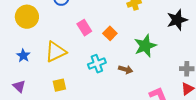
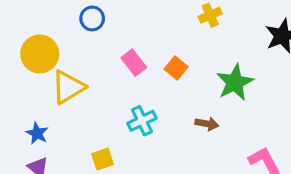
yellow triangle: (56, 52) -> (68, 87), moved
blue star: (23, 56) -> (37, 133), moved
cyan cross: (97, 64) -> (142, 121), moved

